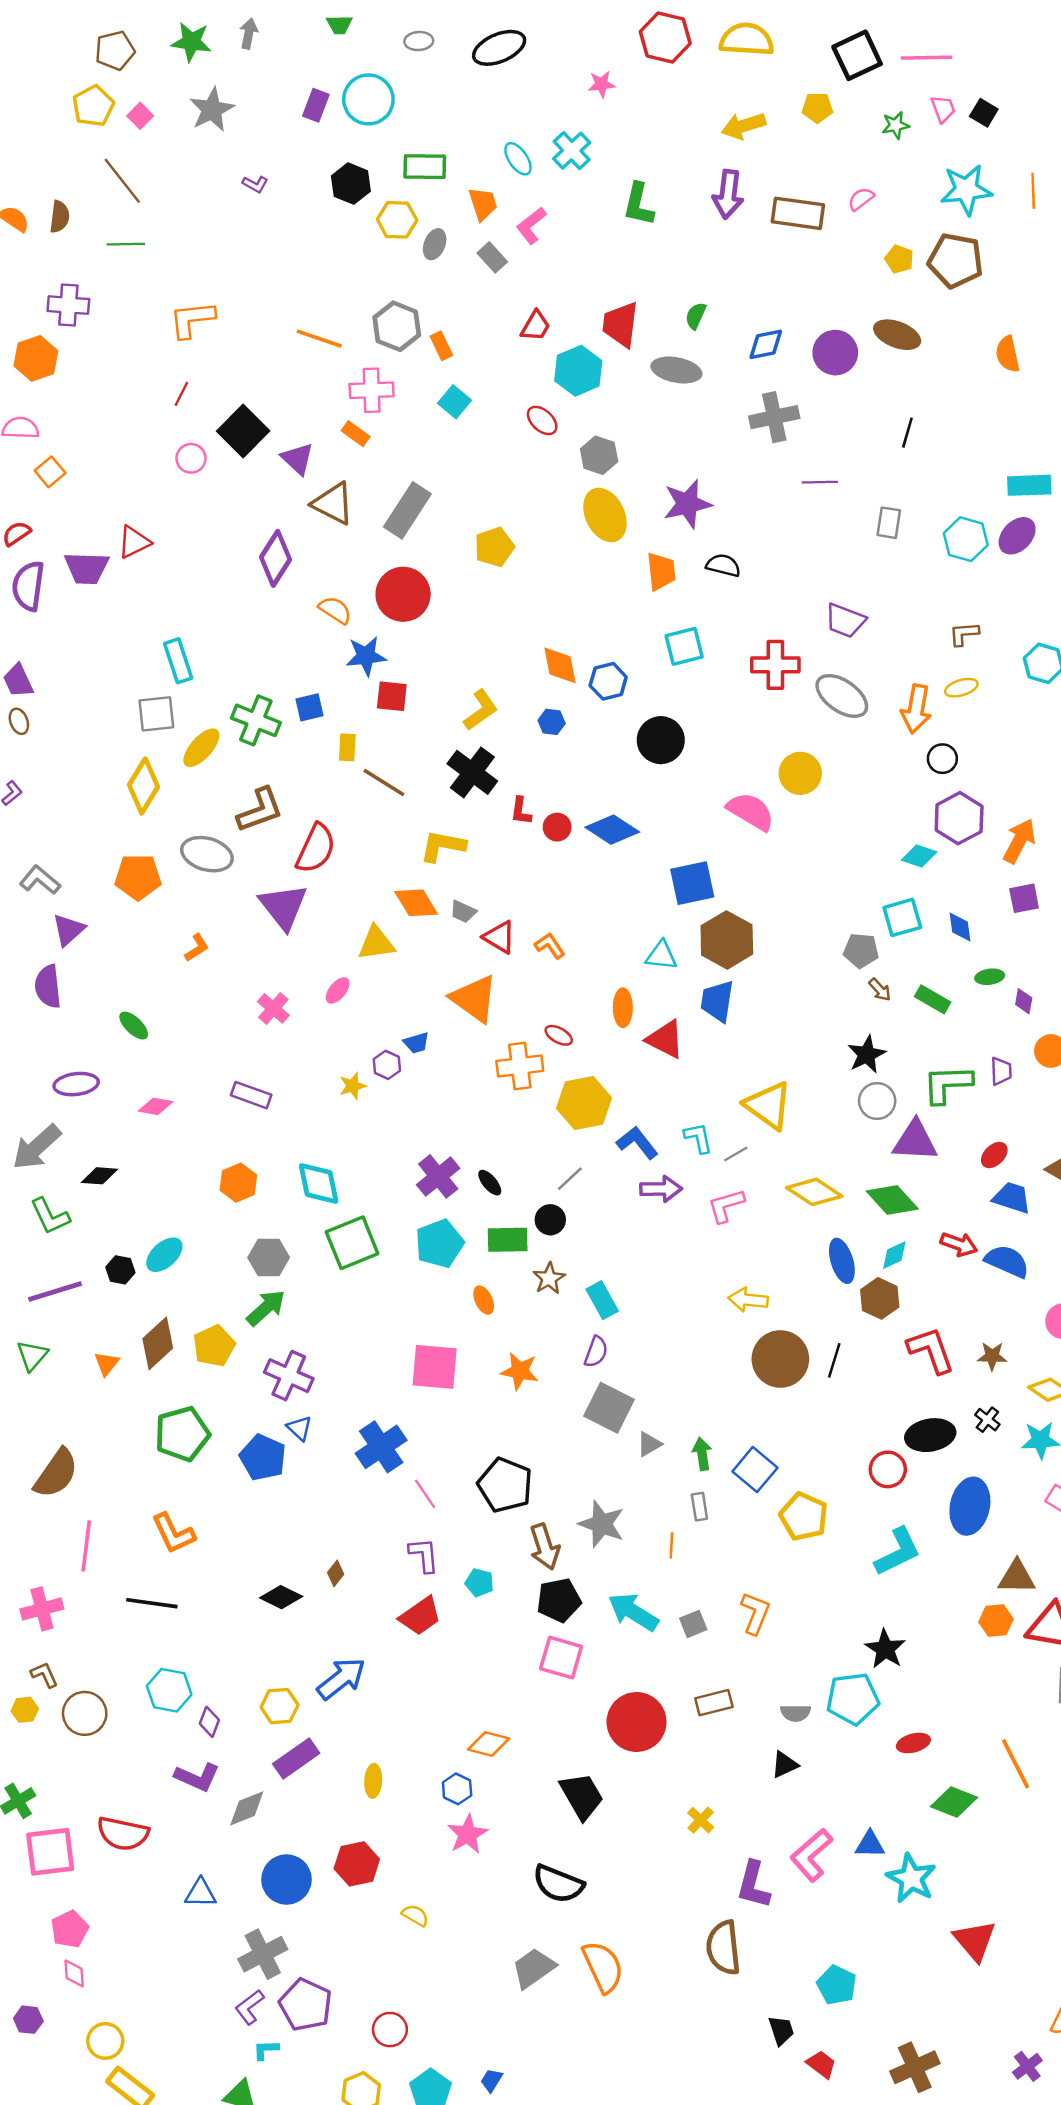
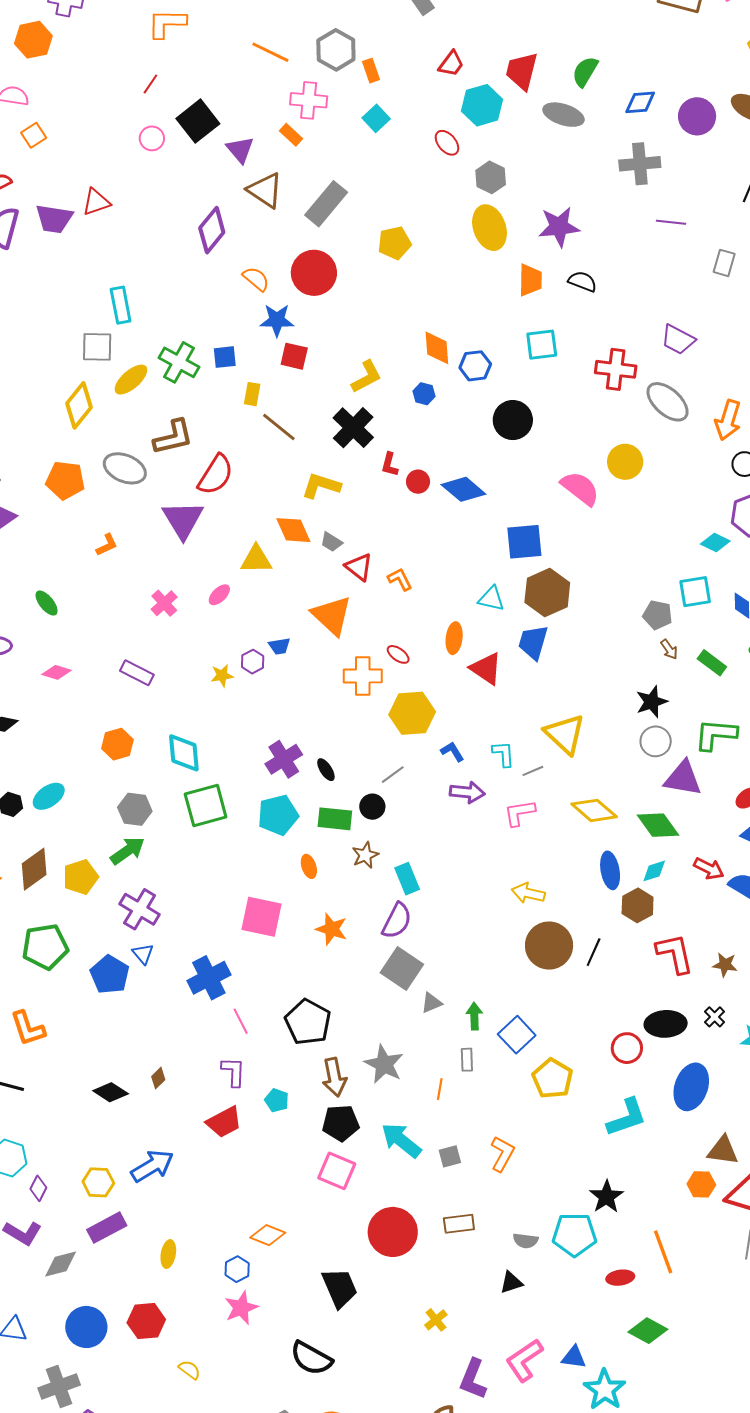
green semicircle: (696, 316) -> (585, 72), size x1.4
blue L-shape: (637, 1143) -> (452, 752), size x0.7
purple semicircle: (596, 1352) -> (397, 921), size x1.4
orange line: (1016, 1764) -> (663, 1252), moved

